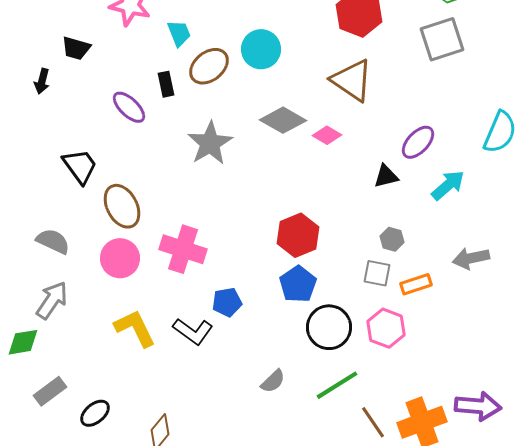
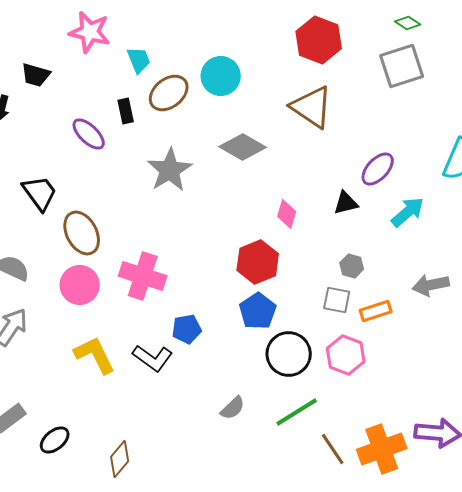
pink diamond: (327, 135) -> (287, 214), moved, turned 76

